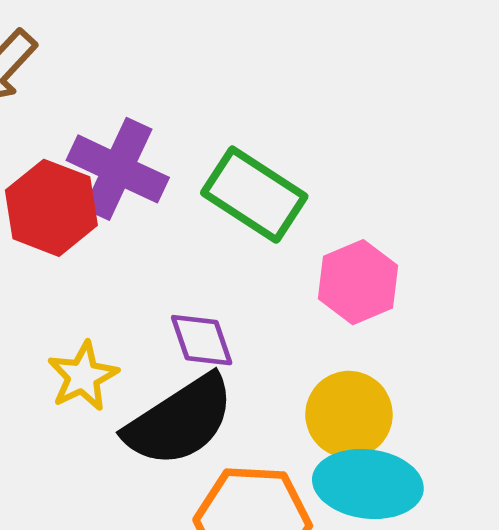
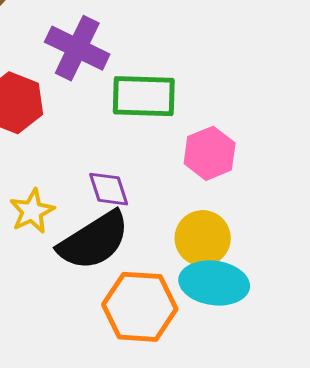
purple cross: (118, 169) -> (77, 48), moved
green rectangle: (254, 195) -> (144, 96), turned -32

